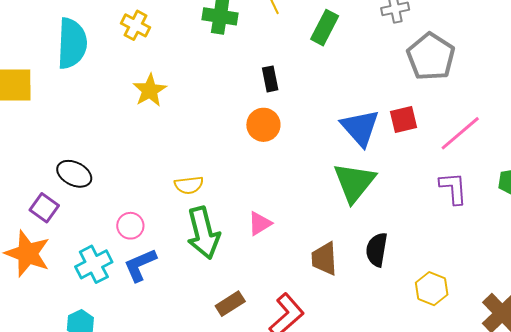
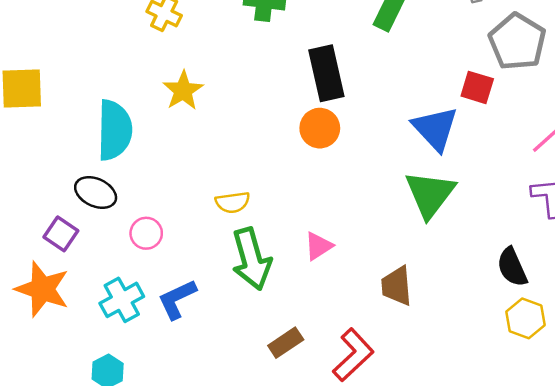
cyan semicircle: (72, 43) -> (114, 130), moved
black rectangle: (270, 79) -> (326, 73), size x1.8
red square: (404, 120) -> (477, 87), moved, turned 32
pink circle: (130, 226) -> (146, 233), moved
black semicircle: (377, 250) -> (512, 267), moved, turned -32

